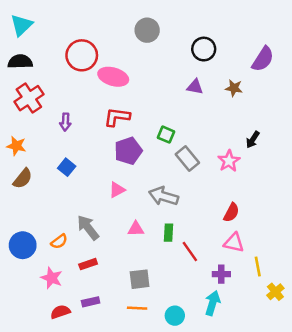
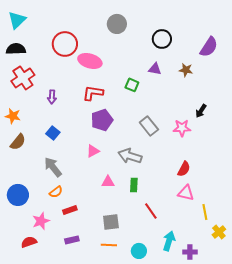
green square: (166, 135) -> (132, 85), moved
pink star: (229, 161) -> (182, 128), turned 30
gray arrow: (88, 228) -> (53, 167), moved
orange semicircle: (59, 241) -> (56, 192), moved
red line: (190, 251) -> (151, 211), moved
purple cross: (221, 274) -> (190, 252), moved
pink star: (52, 278) -> (41, 221), turned 30
red semicircle: (60, 312) -> (29, 242), moved

